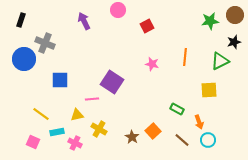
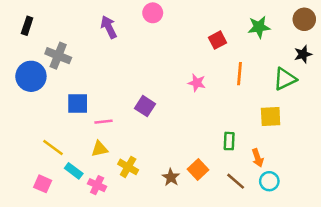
green star: (210, 21) -> (259, 27), moved
red square: (147, 26) -> (217, 40), moved
purple square: (112, 82) -> (145, 106), size x0.7
pink line: (92, 99) -> (104, 122), moved
green rectangle: (177, 109) -> (229, 141), turned 64
cyan rectangle: (57, 132) -> (74, 171), turned 48

